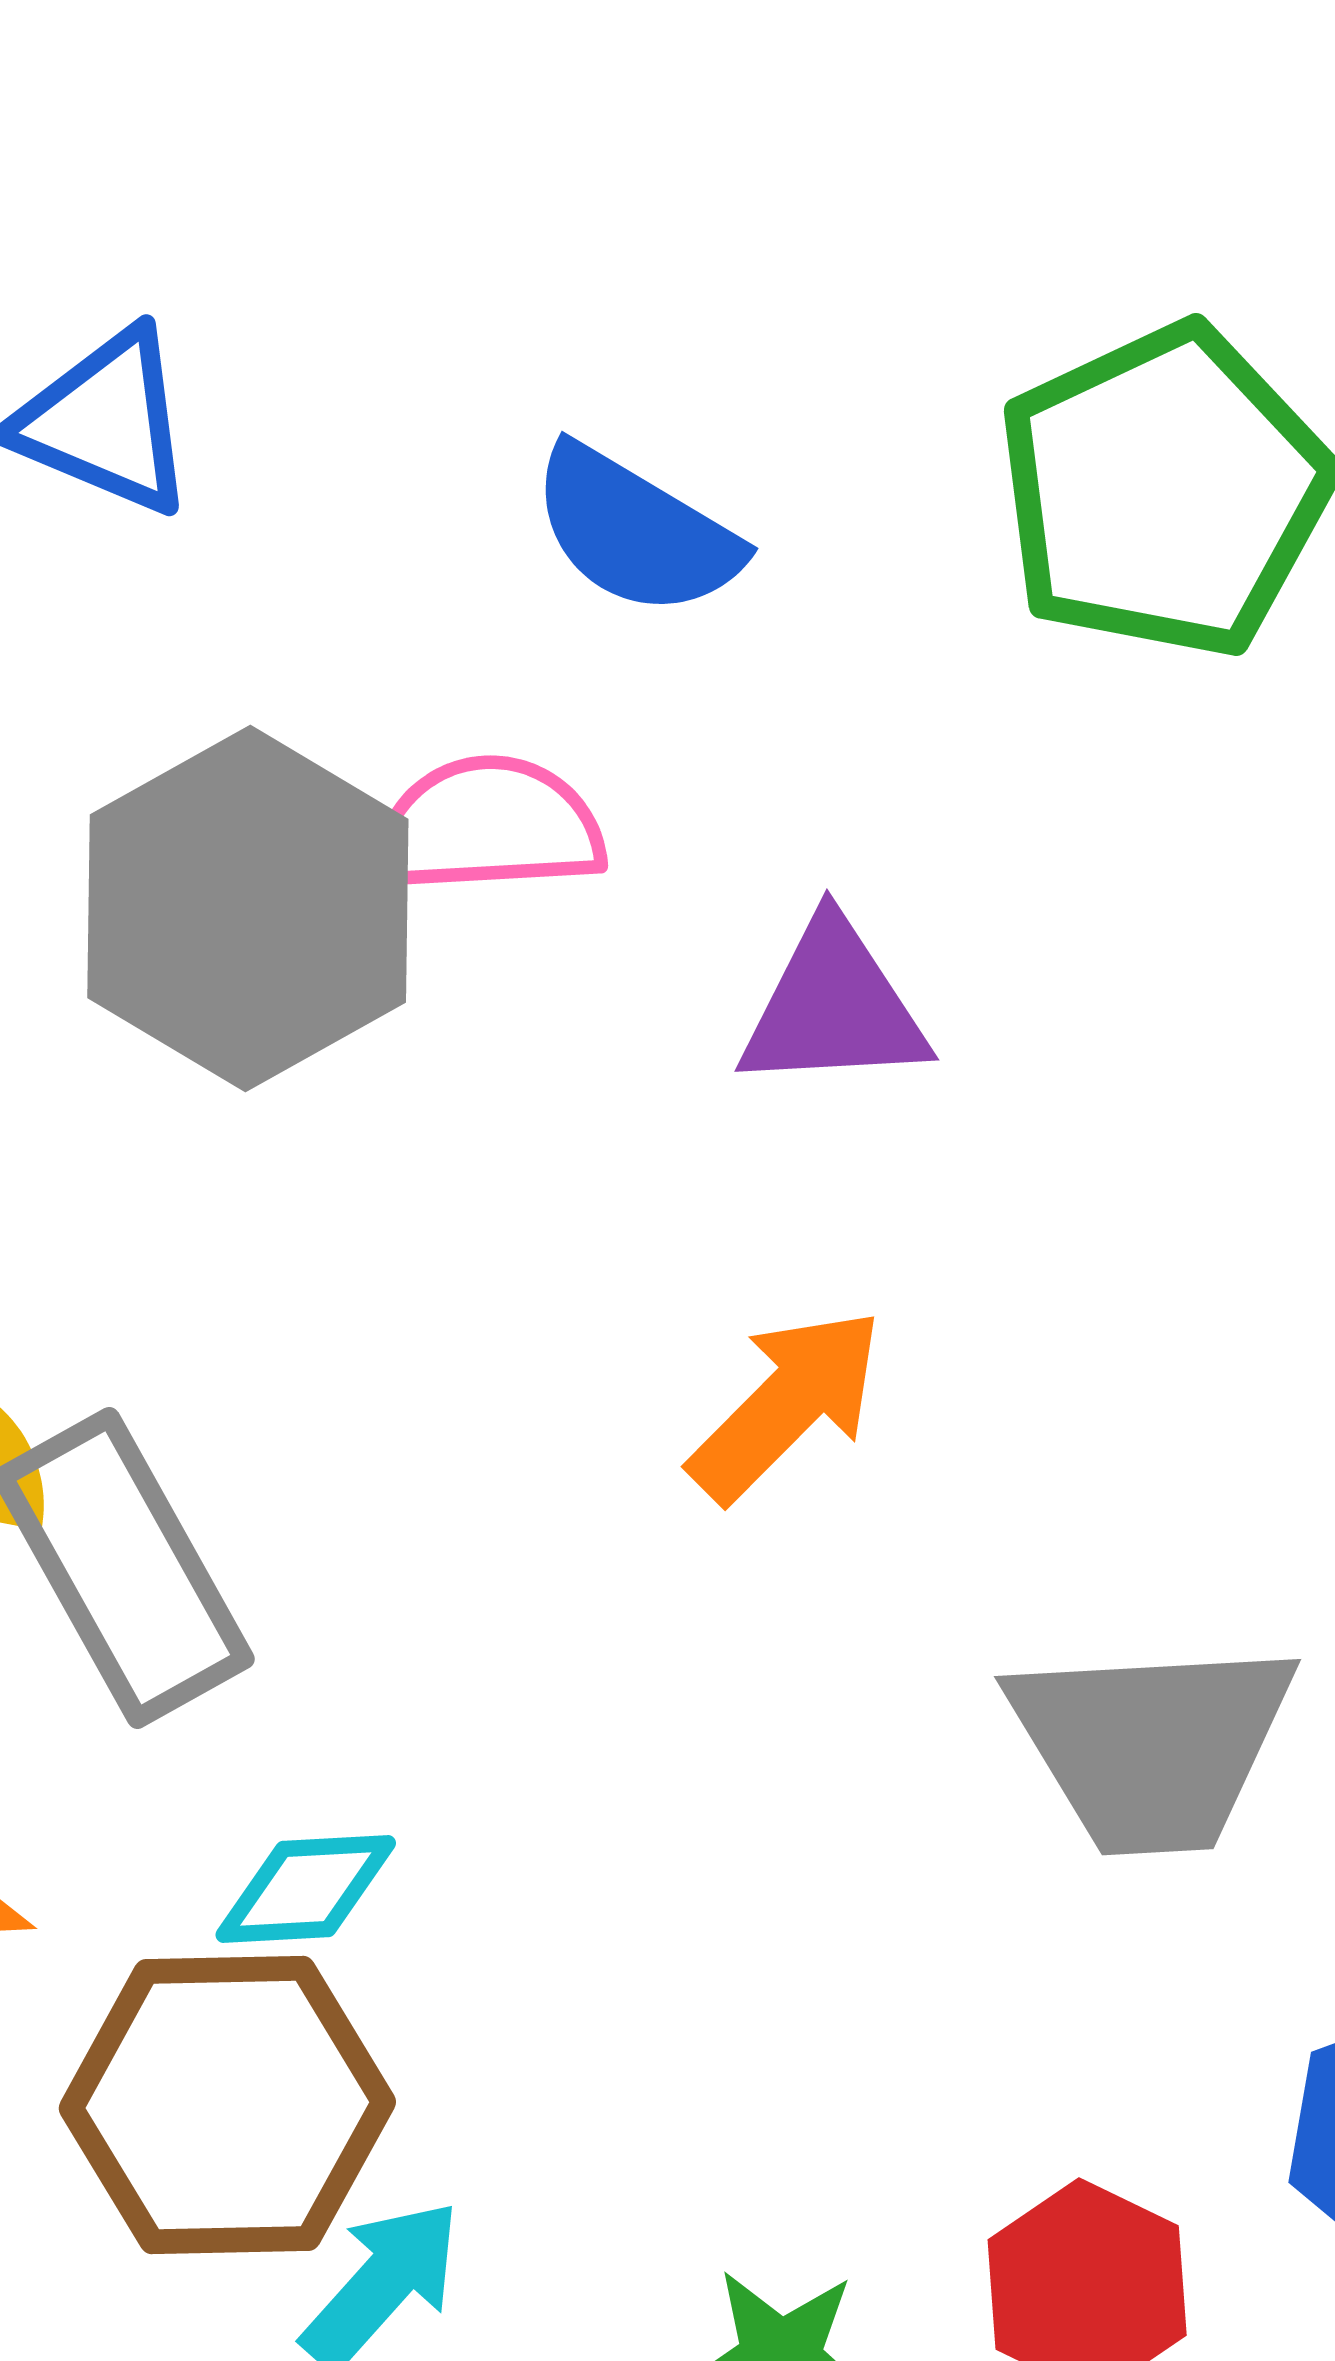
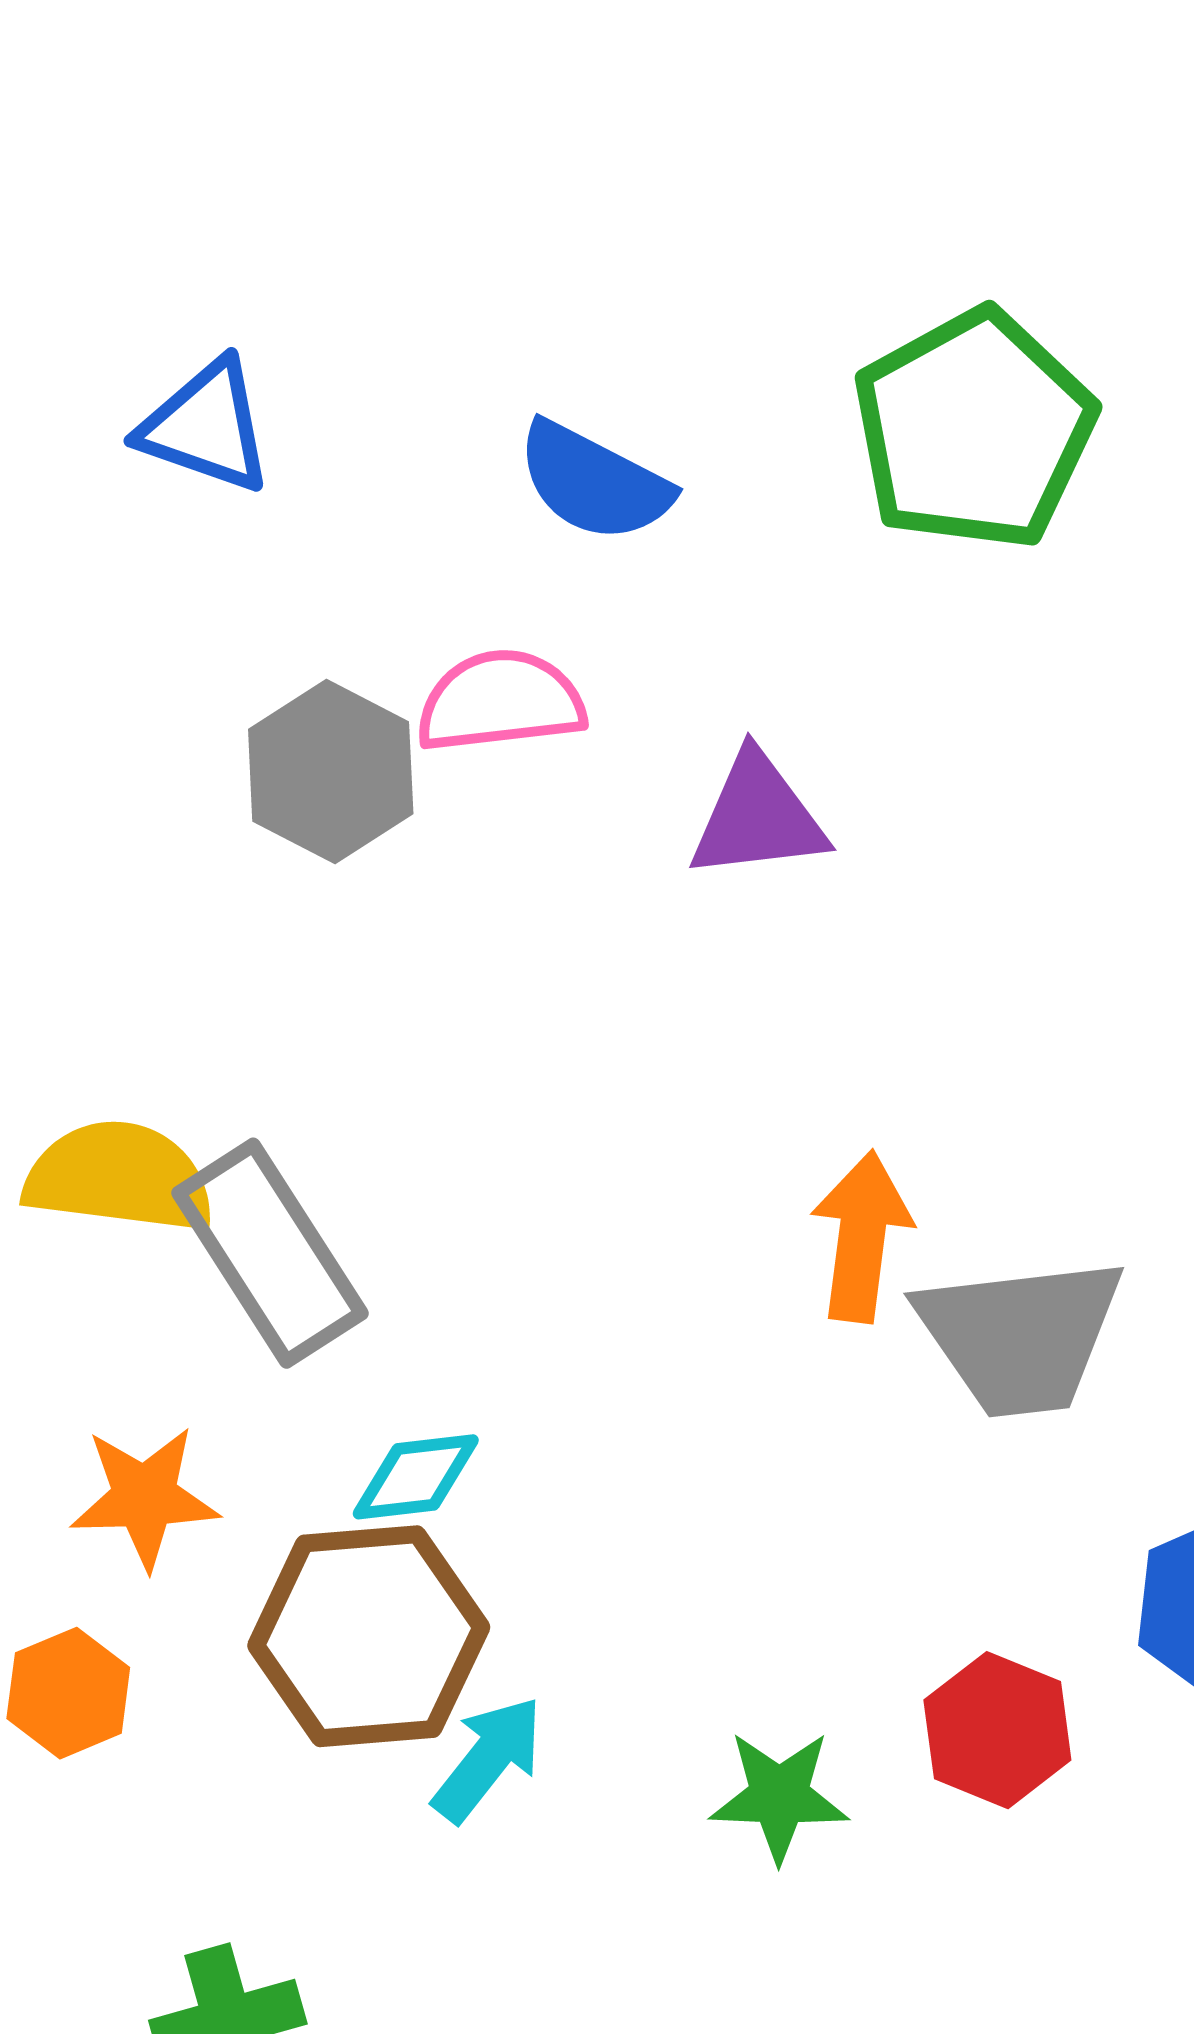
gray hexagon: (248, 908) -> (331, 771), size x0.7
orange arrow: (787, 1405) -> (862, 1237), moved, turned -34

